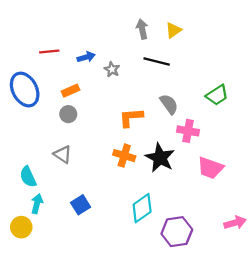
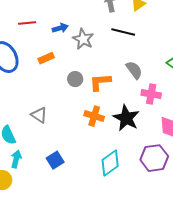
gray star: (112, 69) -> (83, 39), size x1.5
gray circle: (68, 114) -> (75, 79), moved
purple hexagon: (177, 232) -> (154, 158), moved

